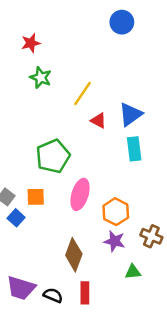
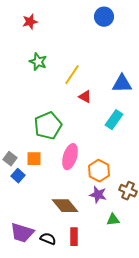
red star: (31, 43) -> (30, 22), moved
blue triangle: (130, 114) -> (122, 84), moved, turned 35
cyan rectangle: (134, 149) -> (114, 120), turned 42
brown diamond: (74, 255) -> (65, 206), turned -60

